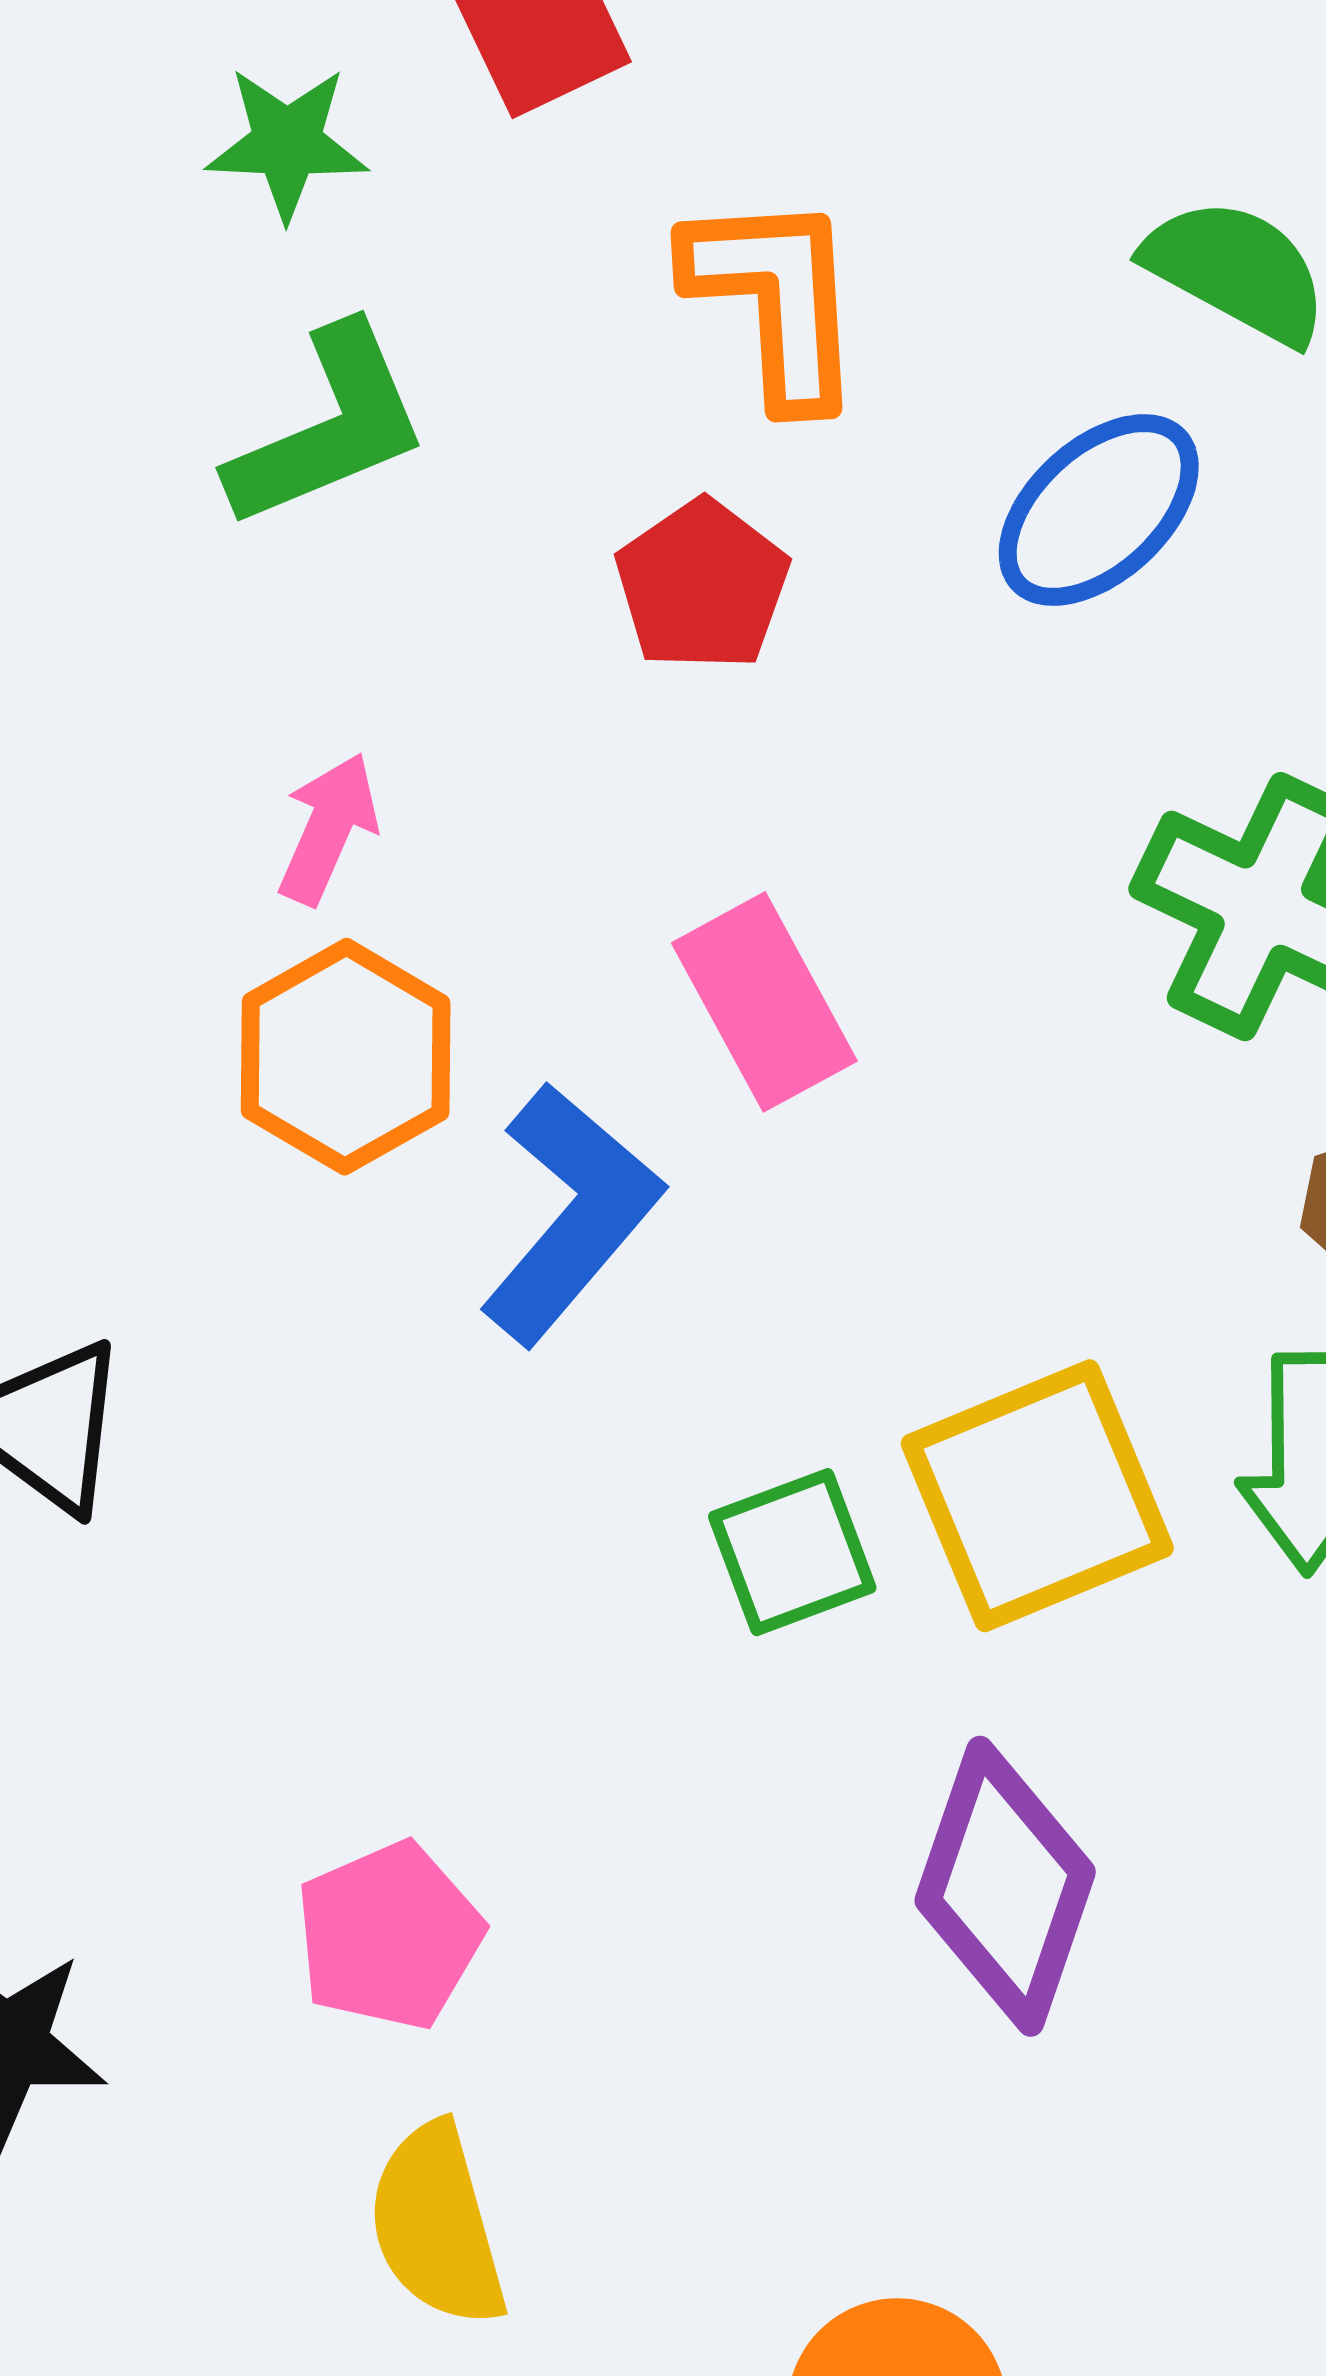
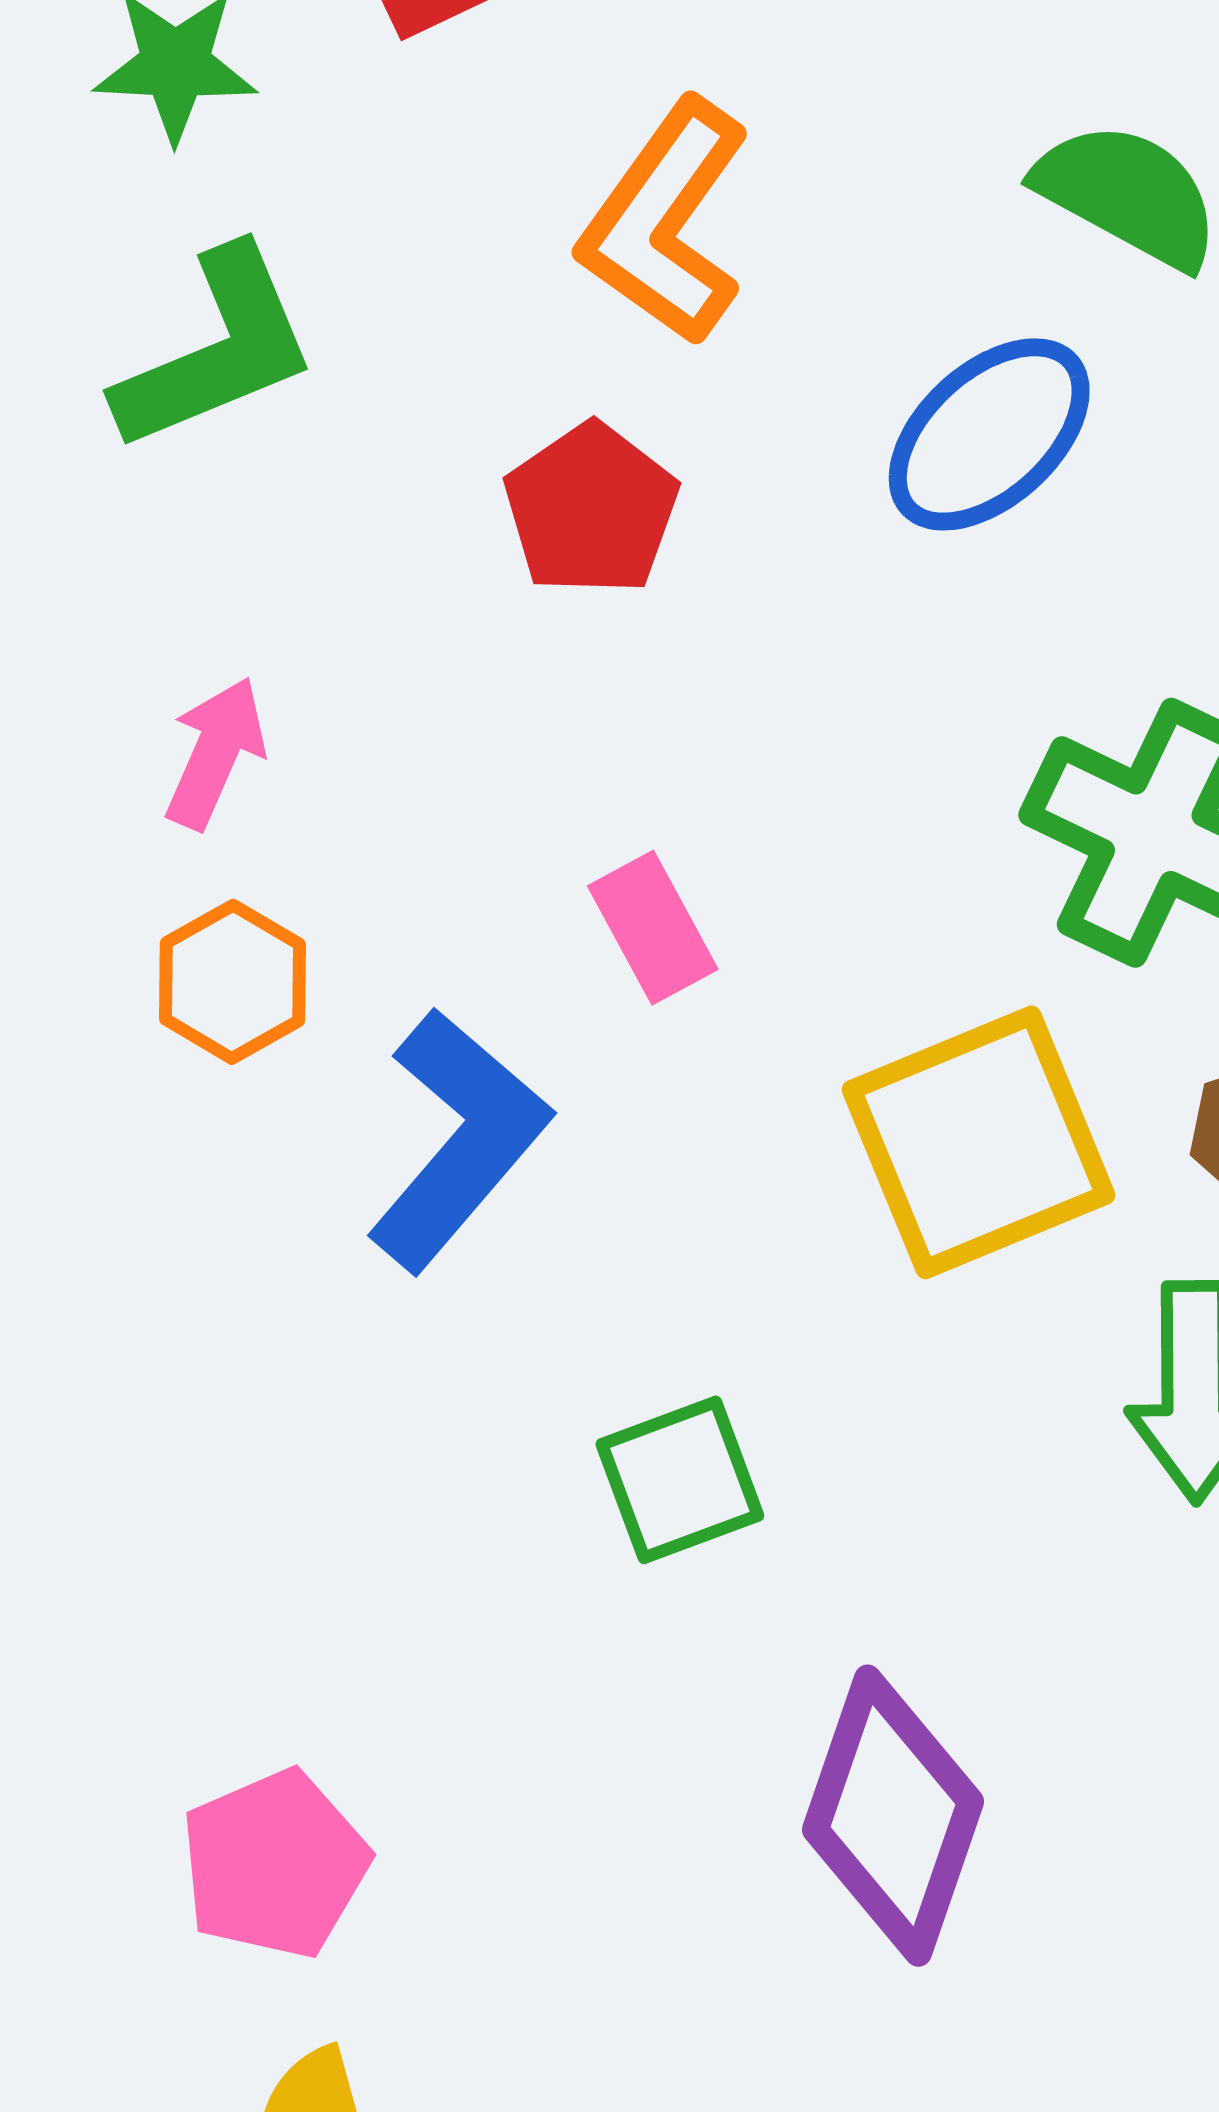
orange L-shape: (775, 299) -> (665, 222), turned -141
pink rectangle: (764, 1002) -> (653, 928), size x0.7
orange hexagon: (346, 1057) -> (232, 982), size x0.7
yellow square: (1037, 1496) -> (979, 1142), moved

